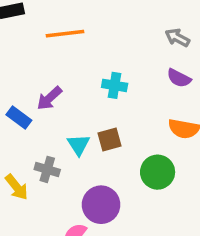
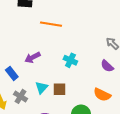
blue rectangle: (19, 118) -> (12, 73), moved

